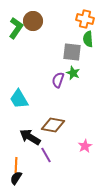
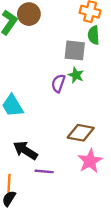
brown diamond: (53, 125) -> (81, 133), moved
pink star: (85, 146) -> (90, 161), size x1.5
purple line: (46, 155) -> (44, 171), turned -56

